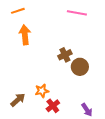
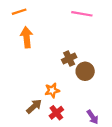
orange star: (42, 91) -> (52, 90), moved
brown arrow: (18, 100) -> (34, 106), moved

